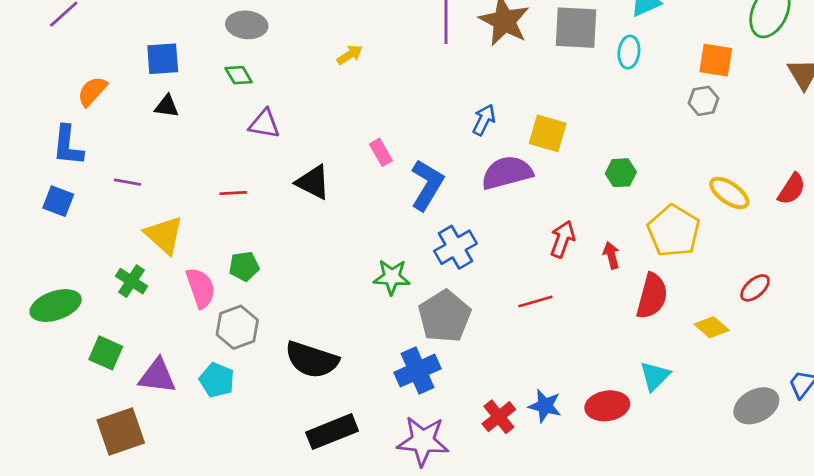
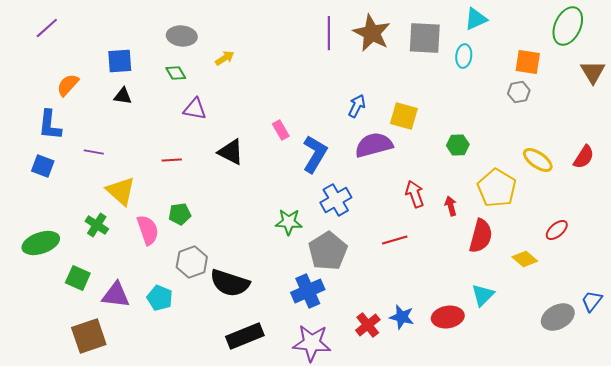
yellow arrow: (350, 55) -> (225, 58), moved
red arrow: (563, 239) -> (415, 194), turned -40
gray hexagon: (237, 327) -> (192, 262), moved

